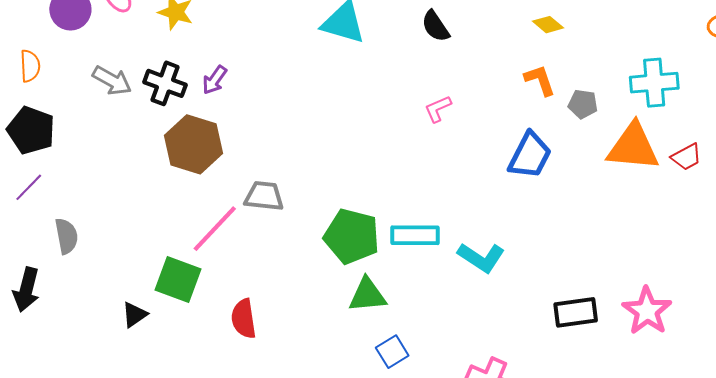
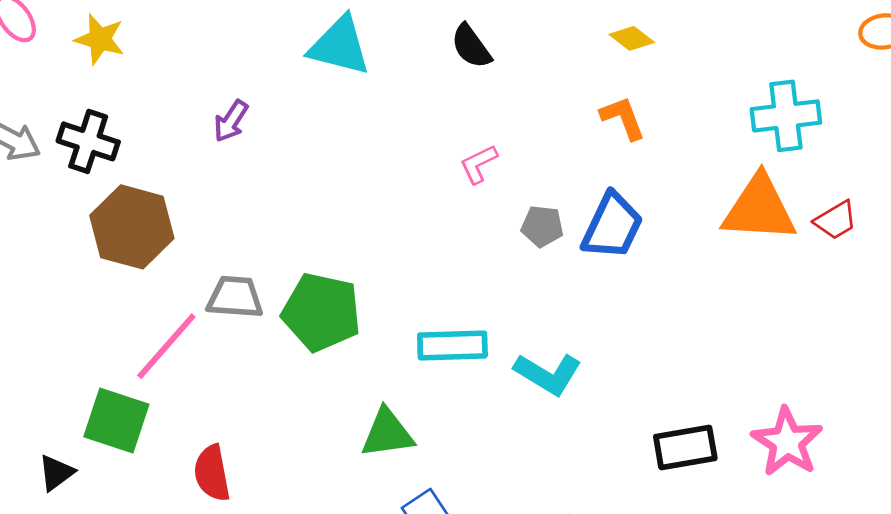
purple arrow: (215, 80) -> (231, 121), moved
gray pentagon: (583, 104) -> (542, 226), moved
green pentagon: (352, 236) -> (321, 312), moved

